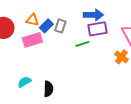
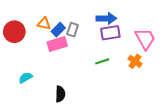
pink rectangle: (32, 40) -> (57, 44), moved
green line: (82, 44) -> (102, 61), moved
cyan semicircle: (24, 82) -> (26, 78), moved

